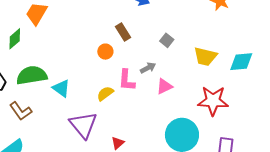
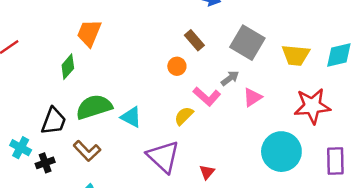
gray square: (167, 40) -> (247, 43), size x2.0
pink L-shape: (127, 80) -> (207, 96), turned -45

